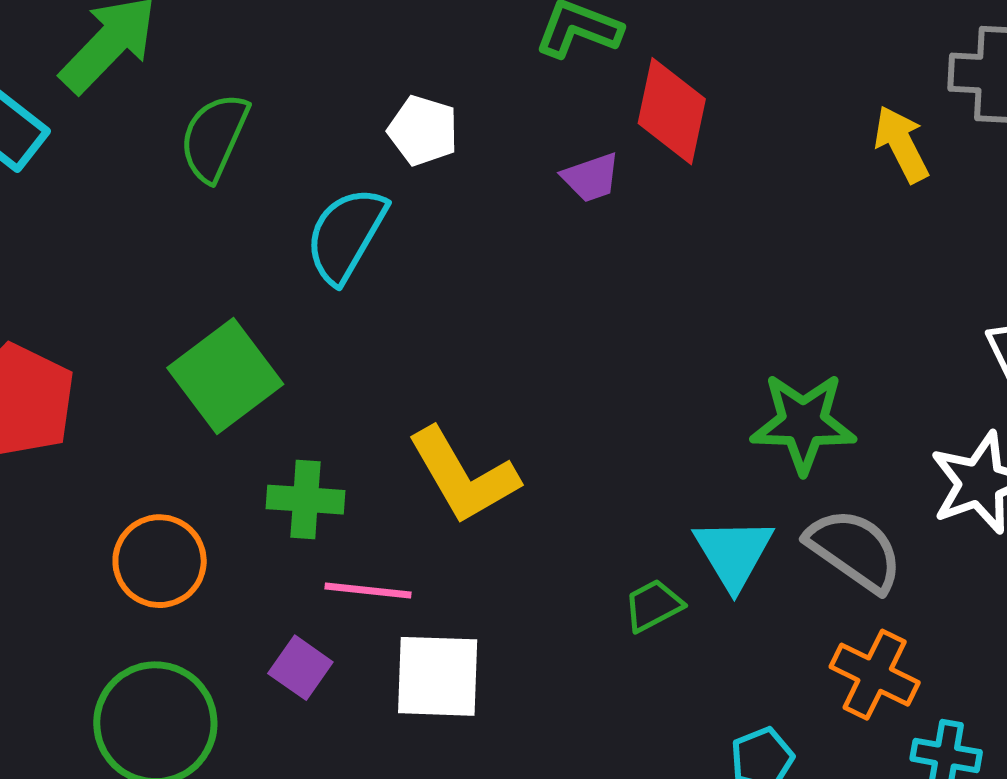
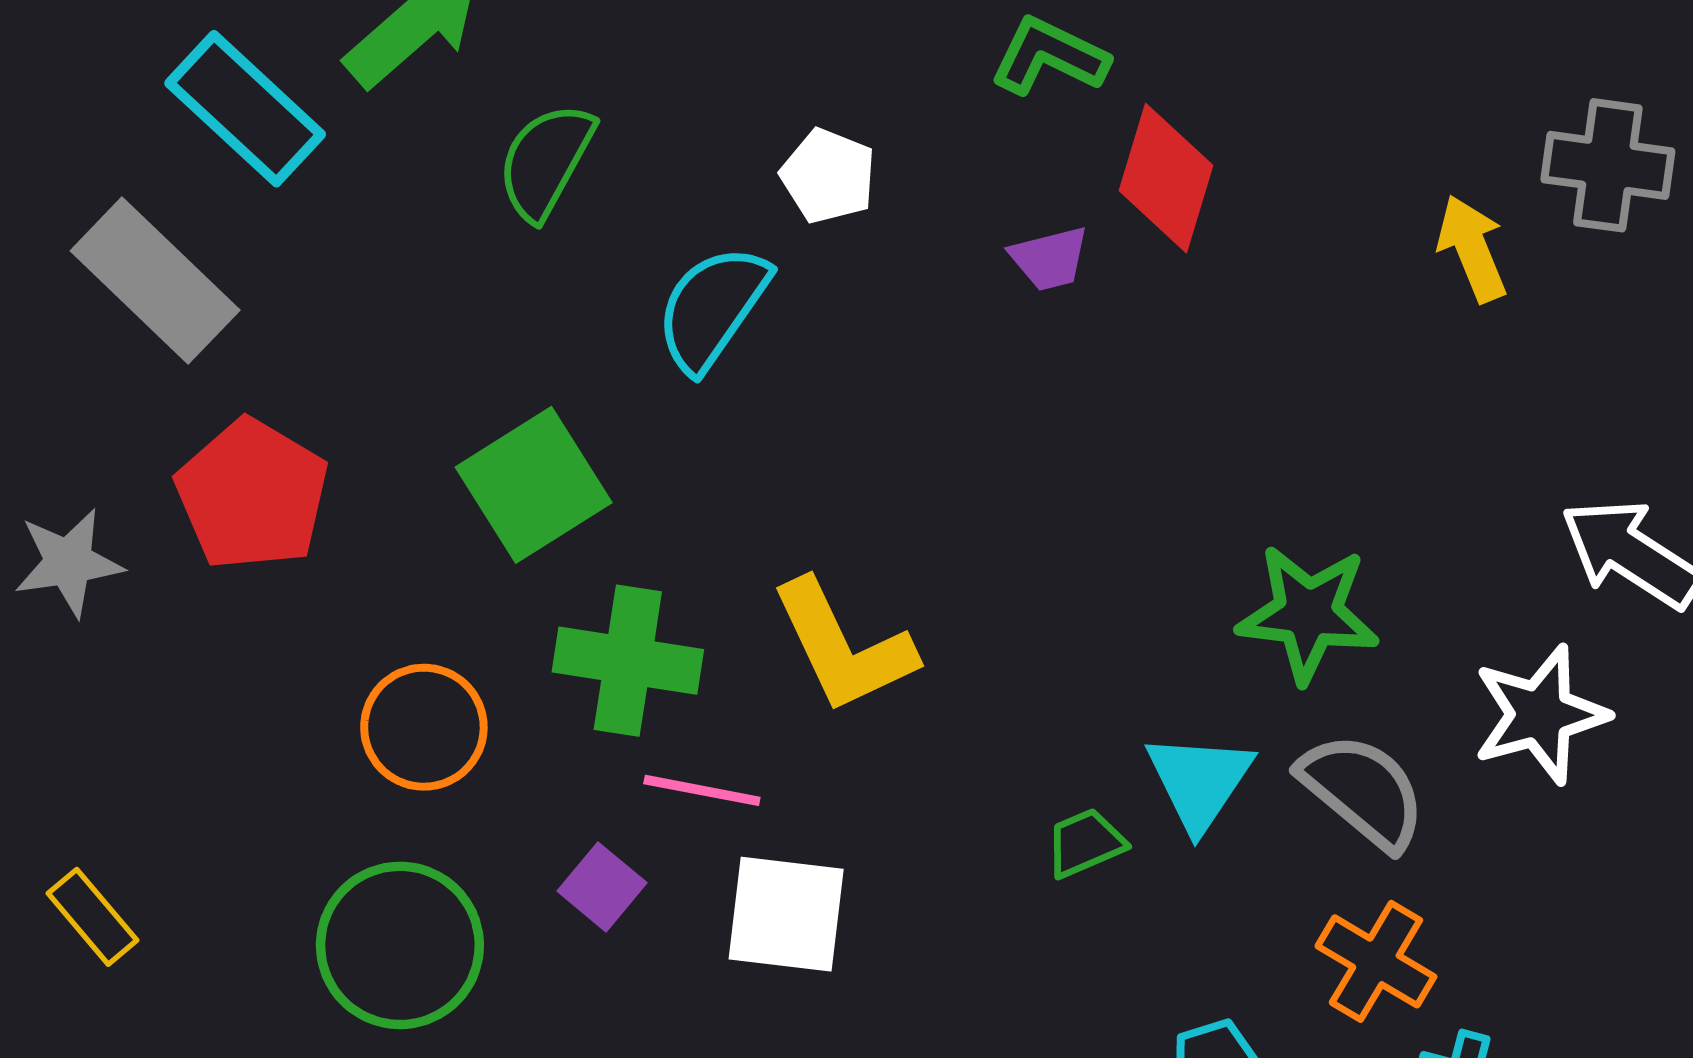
green cross: (306, 500) -> (628, 661), size x1.4

